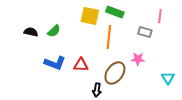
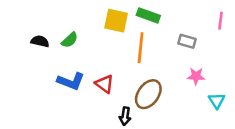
pink line: (160, 16) -> (221, 21), moved
pink star: (138, 59) -> (196, 76), moved
red triangle: (81, 65) -> (104, 84), turned 35

